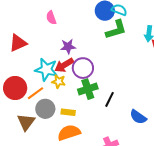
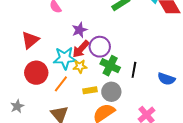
red circle: (15, 88) -> (36, 73), moved
green cross: (88, 89) -> (110, 66), turned -30
gray circle: (45, 109) -> (111, 92), moved
yellow rectangle: (68, 112) -> (90, 90), moved

